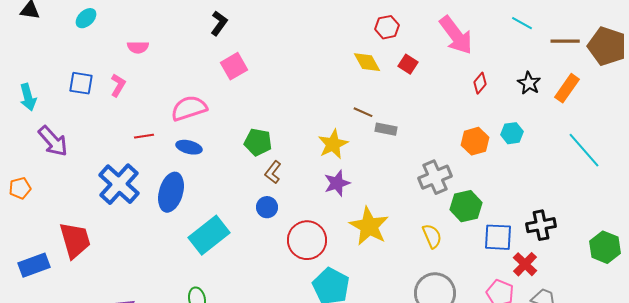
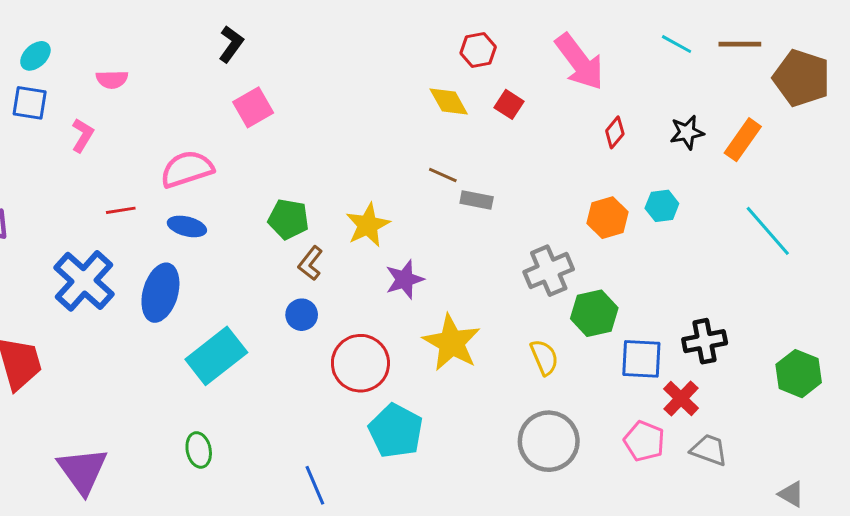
cyan ellipse: (86, 18) -> (35, 56), moved
brown line: (565, 41) -> (740, 44), moved
blue square: (81, 83) -> (30, 103), moved
black star: (529, 83) -> (687, 132), turned 30
yellow star: (333, 144) -> (368, 225), moved

